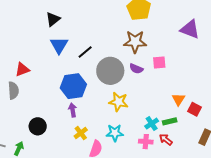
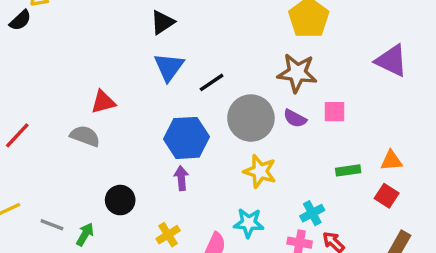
gray semicircle: (13, 91) -> (85, 136), turned -72
orange triangle: (178, 99) -> (391, 161), moved, turned 48
green rectangle: (170, 121) -> (348, 170), moved
yellow cross: (81, 133) -> (168, 235), moved

